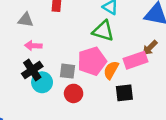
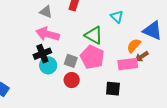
green triangle: (103, 31) -> (94, 35), moved
pink arrow: (33, 46) -> (48, 34), size x1.6
pink pentagon: (92, 61) -> (92, 57), turned 30
orange semicircle: (111, 70) -> (134, 46), moved

